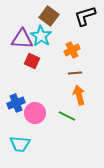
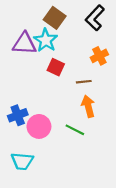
black L-shape: (85, 16) -> (95, 18), turned -30
orange cross: (72, 50) -> (99, 56), moved
red square: (32, 61) -> (56, 67), moved

